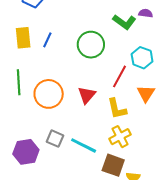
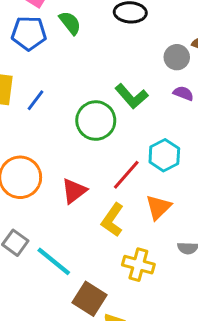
green L-shape: (124, 22) -> (132, 96), moved
yellow L-shape: (117, 109) -> (112, 220), turned 35
yellow cross: (120, 137) -> (138, 265), moved, turned 30

